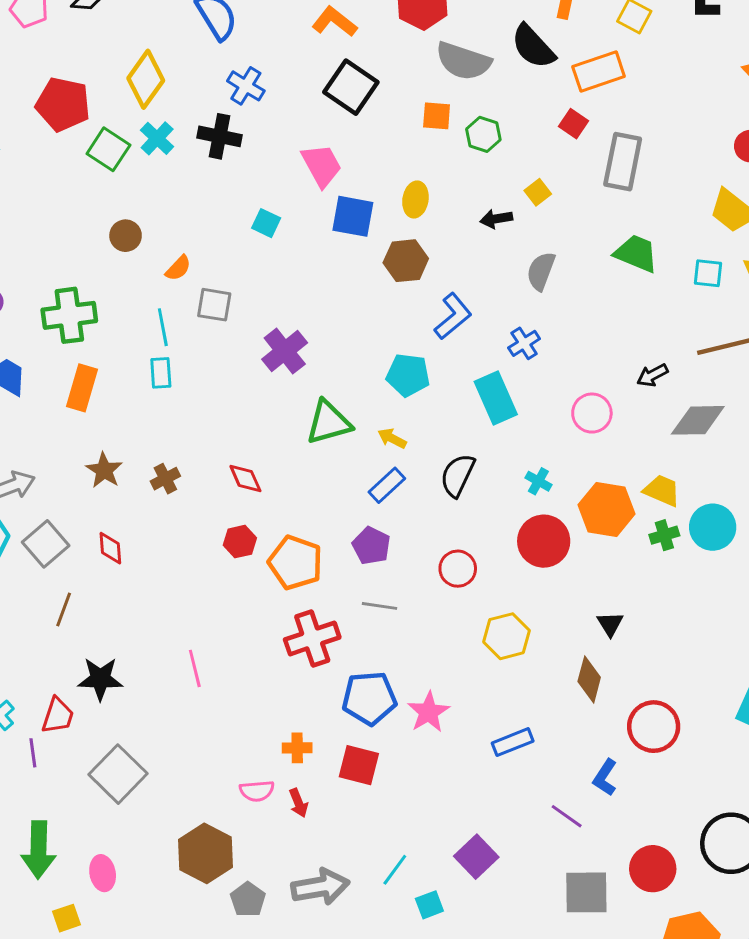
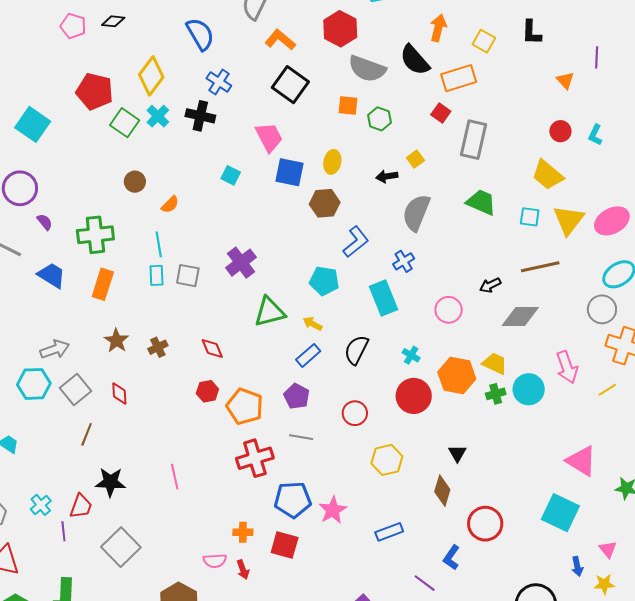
gray semicircle: (541, 271) -> (416, 213), size x1.4
gray square: (214, 305) -> (188, 276), moved

